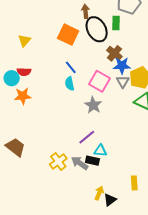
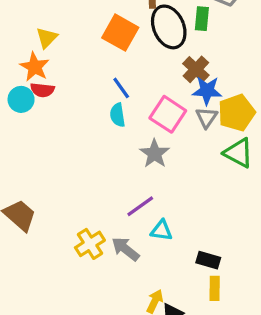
orange star: (23, 96) -> (35, 67), moved, turned 30
black rectangle: (92, 161) -> (208, 260), moved

